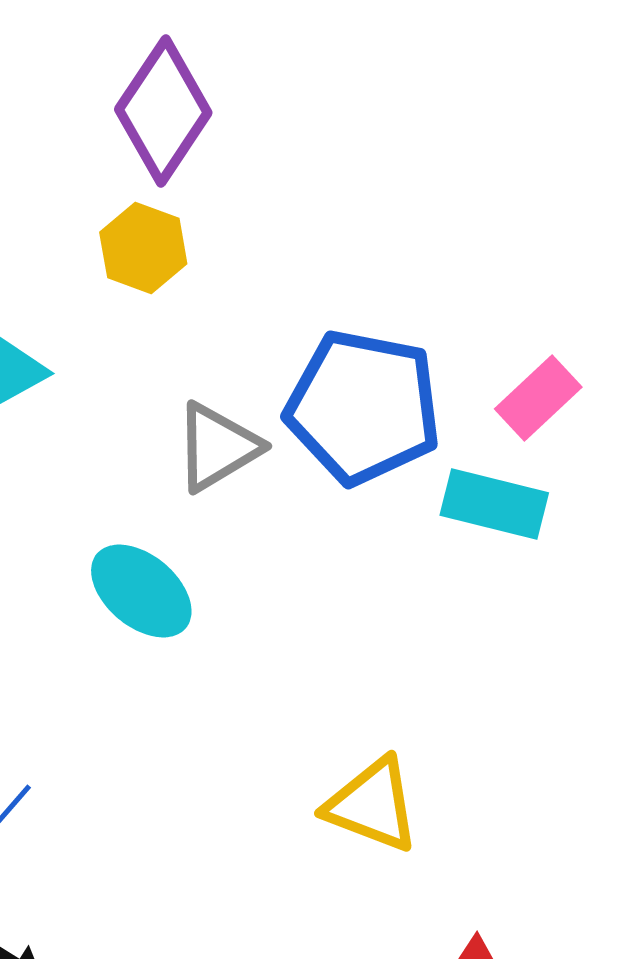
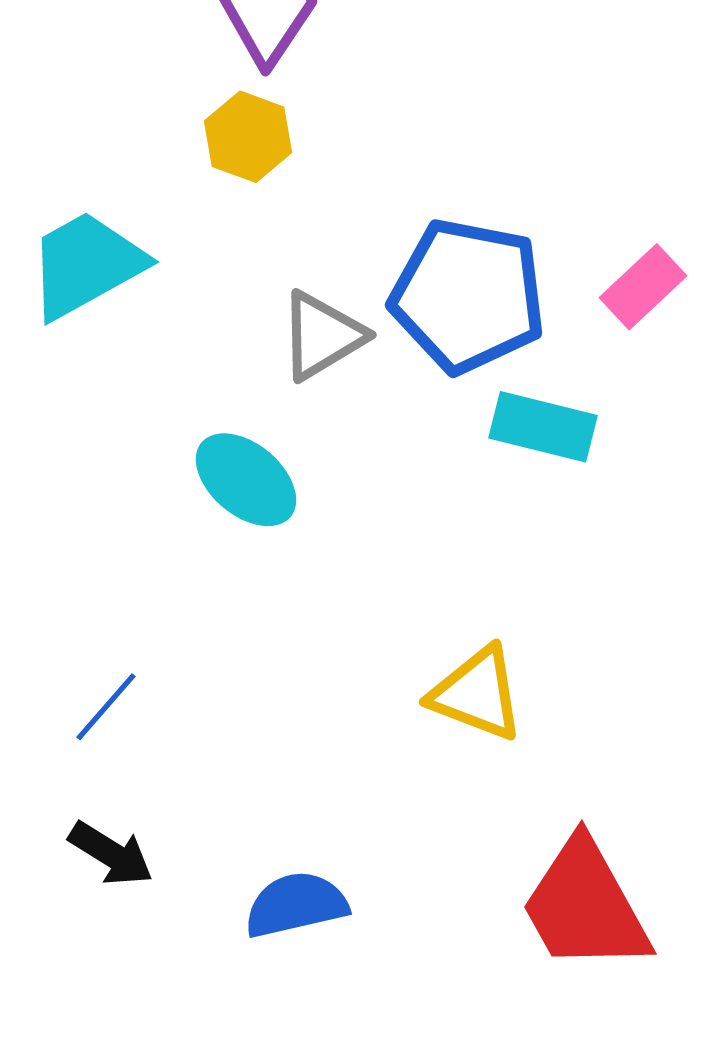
cyan rectangle: (494, 504) -> (543, 427), moved

